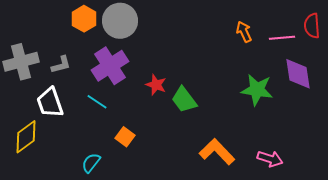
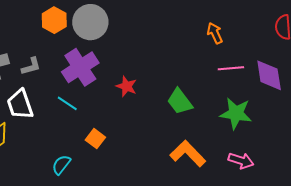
pink line: (282, 38) -> (231, 68), moved
green star: (257, 90) -> (236, 113), moved
green trapezoid: (184, 100) -> (180, 101), moved

